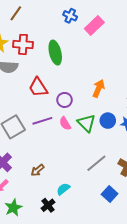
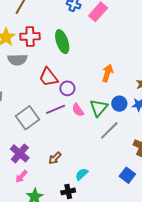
purple circle: (64, 100) -> (67, 88), moved
green triangle: (86, 123) -> (99, 108), turned 30
gray line: (96, 163) -> (109, 130), moved
black cross: (48, 205) -> (68, 191), turned 32

